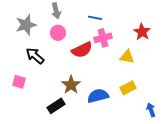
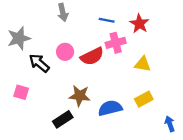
gray star: (26, 25) -> (19, 38), moved
red star: (142, 32) -> (139, 24), moved
pink circle: (58, 33) -> (65, 52), moved
brown star: (71, 85) -> (80, 96), turned -30

